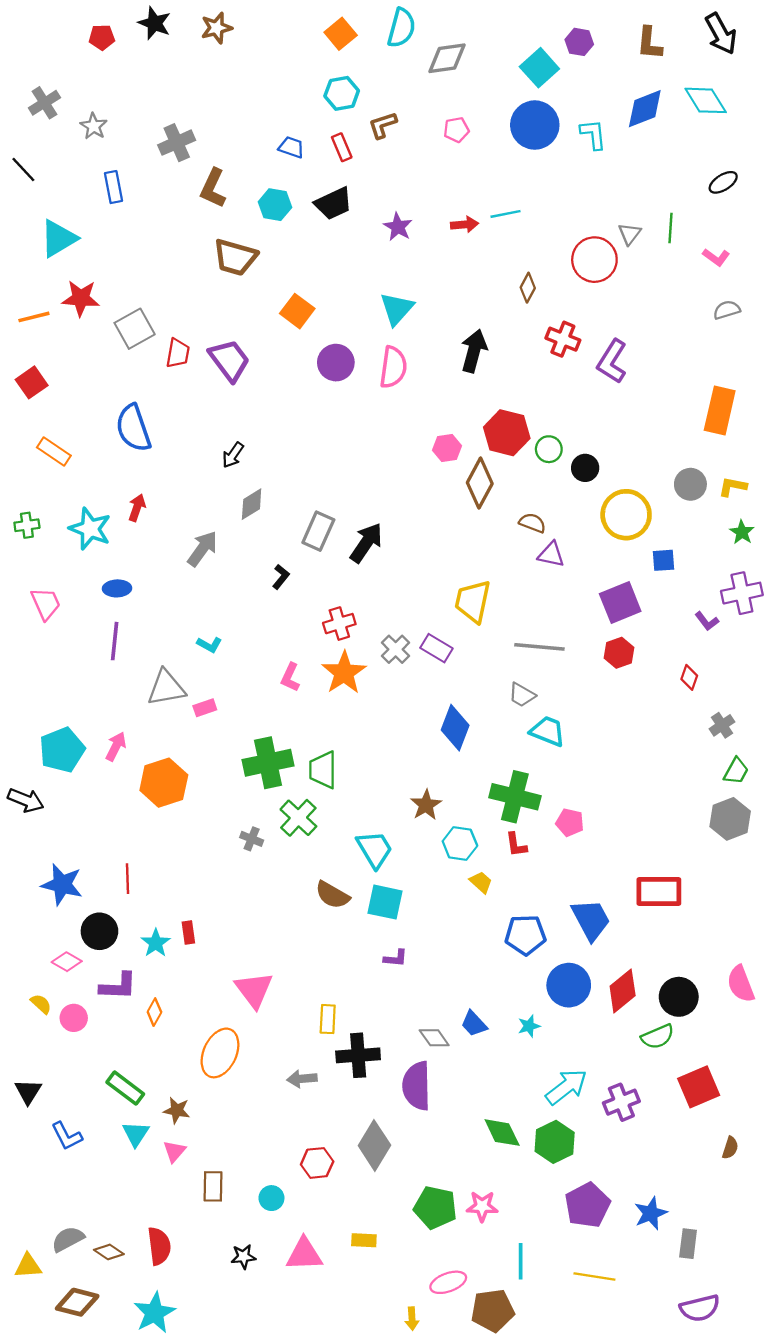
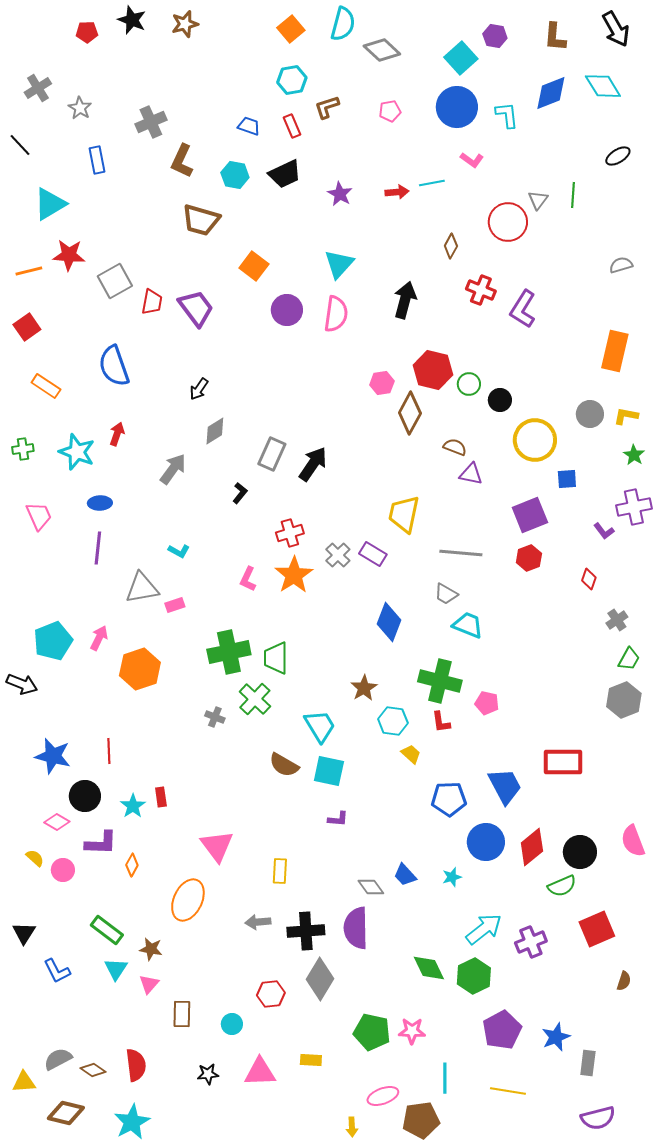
gray diamond: (447, 58) -> (382, 50), turned 51
pink L-shape: (716, 257) -> (472, 160), moved
black cross: (358, 1055) -> (306, 931), moved

